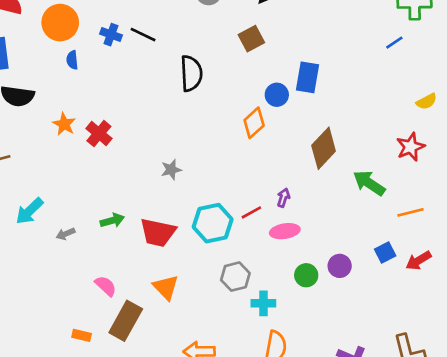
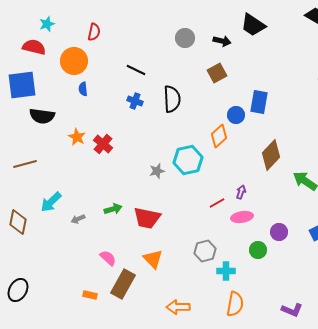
blue cross: (111, 35) -> (135, 101), moved
cyan hexagon: (213, 223) -> (188, 160), moved
purple circle: (340, 266) -> (279, 232), moved

